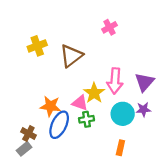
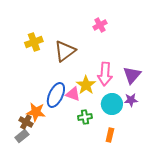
orange star: (50, 106) -> (36, 112), moved
green cross: (86, 119) -> (85, 117), moved
blue ellipse: (59, 125) -> (56, 95), moved

